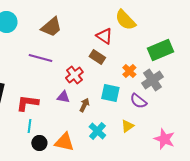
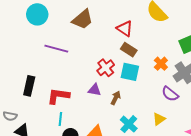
red triangle: (104, 36) -> (125, 29), moved
purple line: (40, 58) -> (56, 49), moved
cyan square: (110, 93) -> (130, 72), moved

